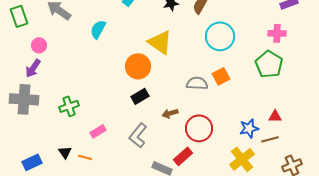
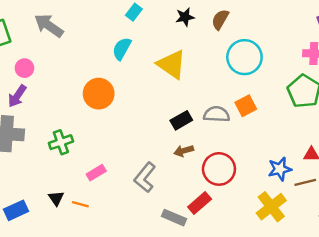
cyan semicircle: (98, 29) -> (122, 49), moved
orange circle: (138, 66) -> (99, 94), moved
black rectangle: (140, 96) -> (181, 120), moved

